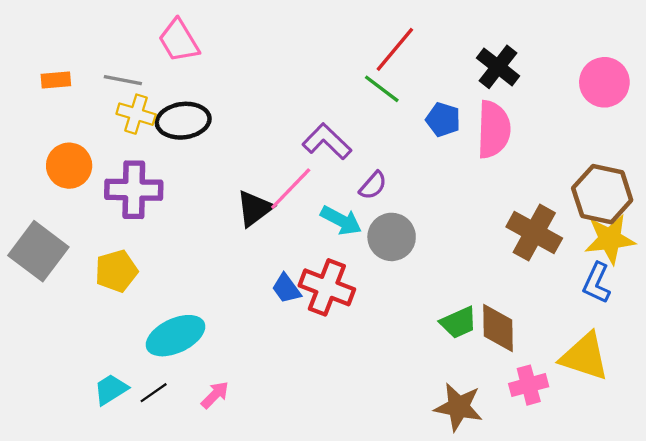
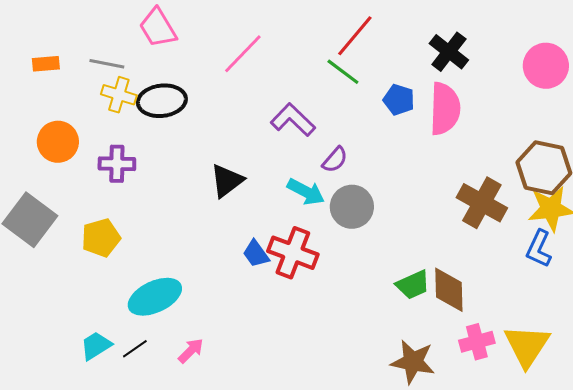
pink line: (291, 189) -> (243, 54), moved
purple cross: (134, 190) -> (117, 164), size x0.7
yellow triangle: (585, 356) -> (527, 346), moved, turned 45

